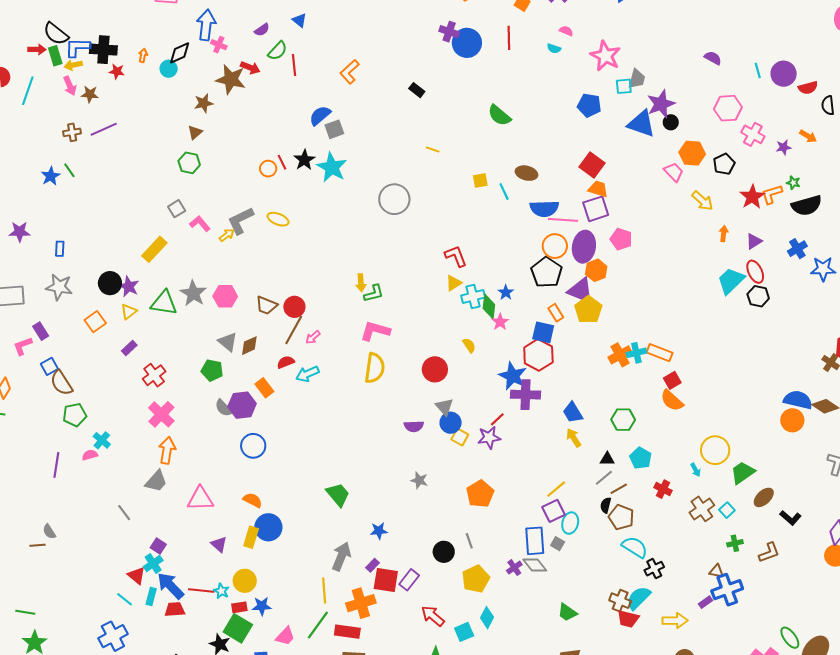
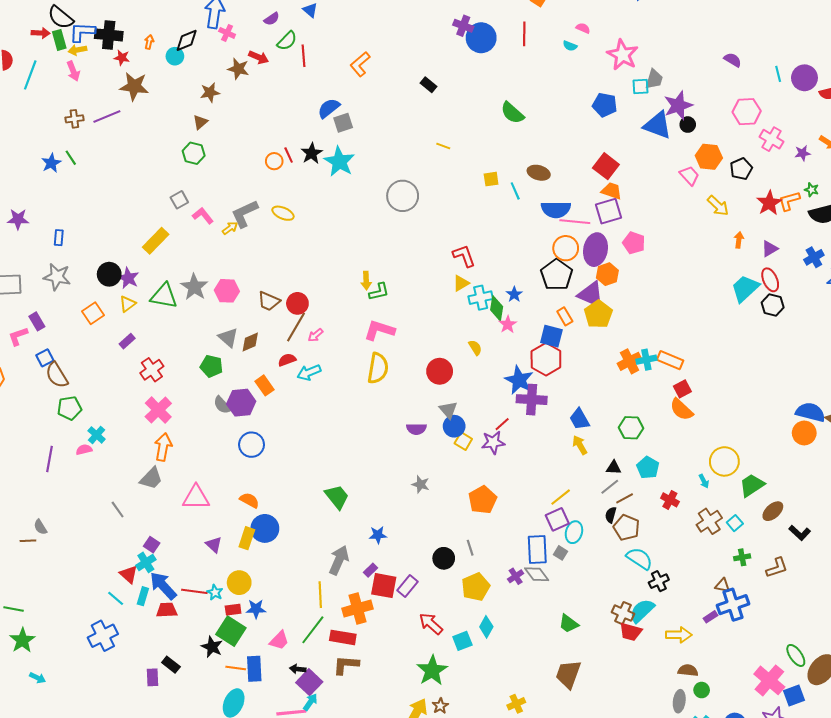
brown star: (231, 79) -> (238, 69), size x0.7
brown star: (90, 94) -> (134, 86), moved, size x1.6

